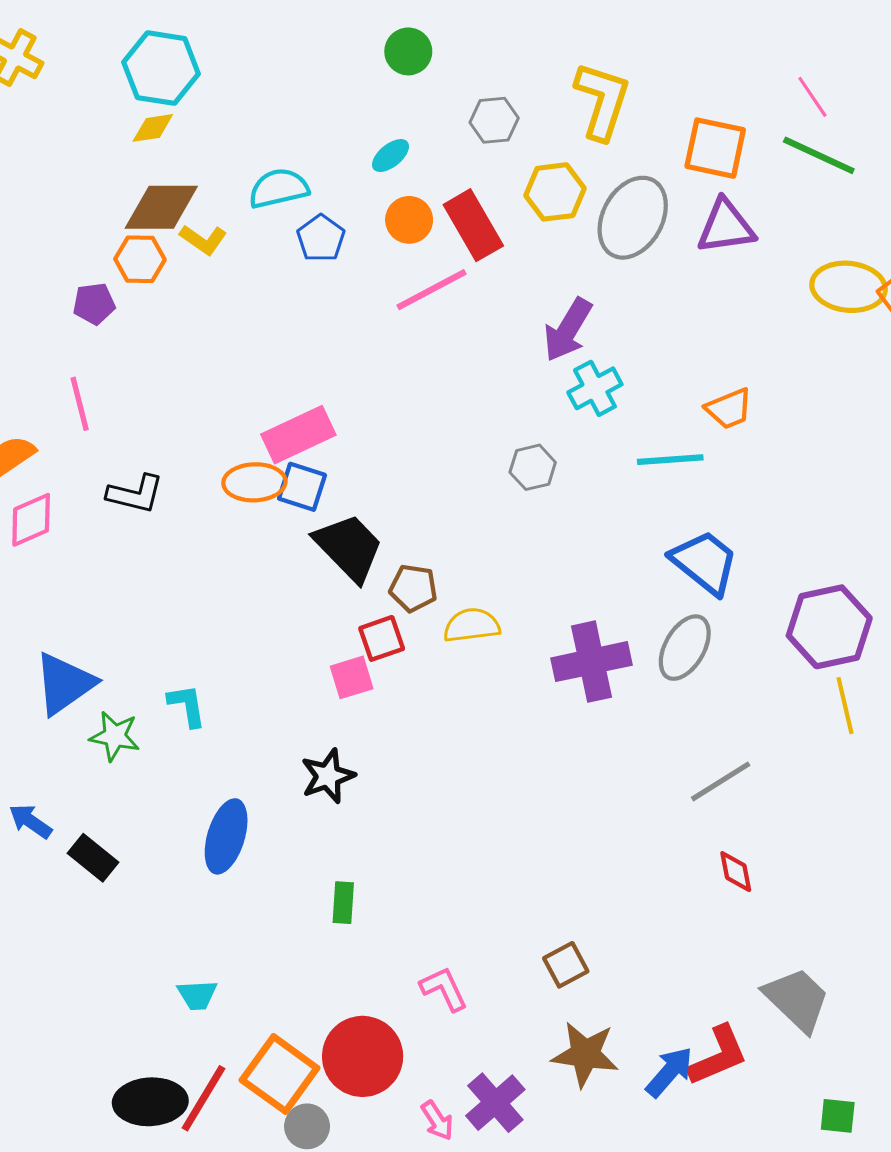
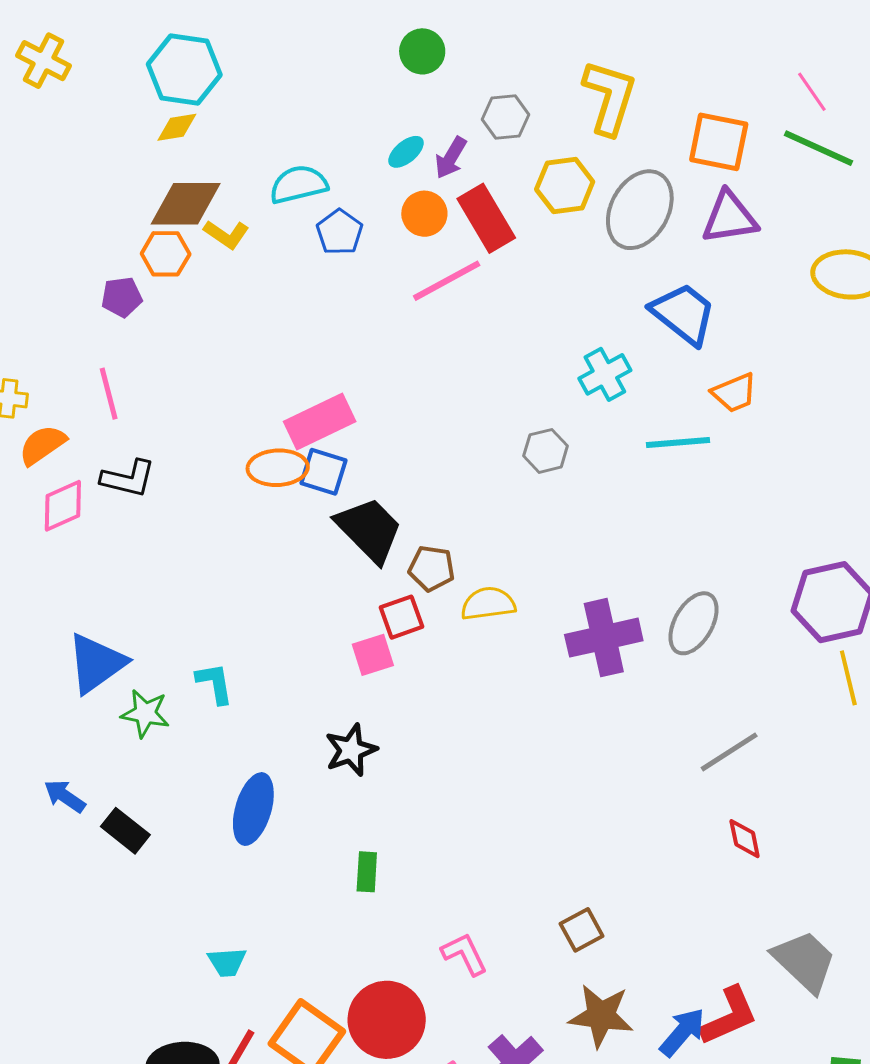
purple arrow: (568, 330) -> (451, 158), moved, size x0.7
black L-shape: (135, 494) -> (128, 478), moved
blue trapezoid: (705, 562) -> (683, 314), moved

